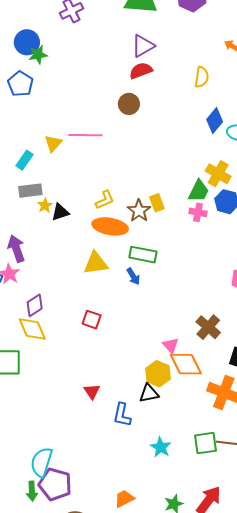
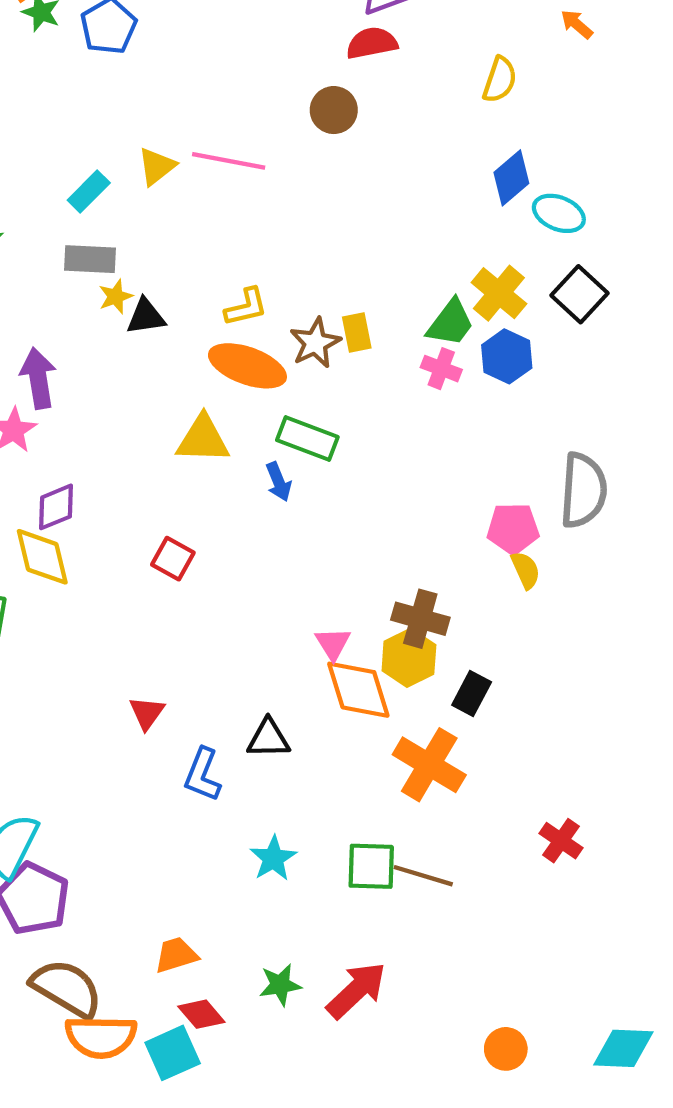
brown cross: (208, 327) -> (420, 619), turned -35
yellow hexagon: (158, 374) -> (409, 658), moved

